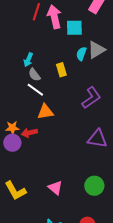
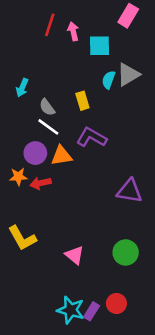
pink arrow: (54, 17) -> (73, 31), size x0.6
cyan arrow: (28, 60) -> (22, 88), moved
purple L-shape: (91, 98) -> (92, 137), moved, turned -115
purple circle: (12, 143) -> (35, 153), moved
yellow L-shape: (15, 191) -> (22, 238), moved

